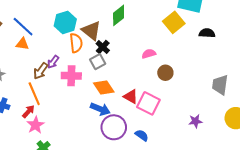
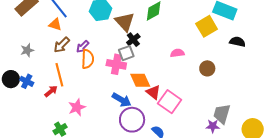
orange semicircle: (76, 43) -> (88, 59), moved
brown arrow: (41, 71) -> (62, 45), moved
brown circle: (165, 73) -> (207, 68), moved
pink cross: (71, 76) -> (116, 64), moved
gray trapezoid: (220, 85) -> (222, 114), moved
orange diamond: (104, 88) -> (140, 80), moved
pink star: (36, 125) -> (77, 107), moved

